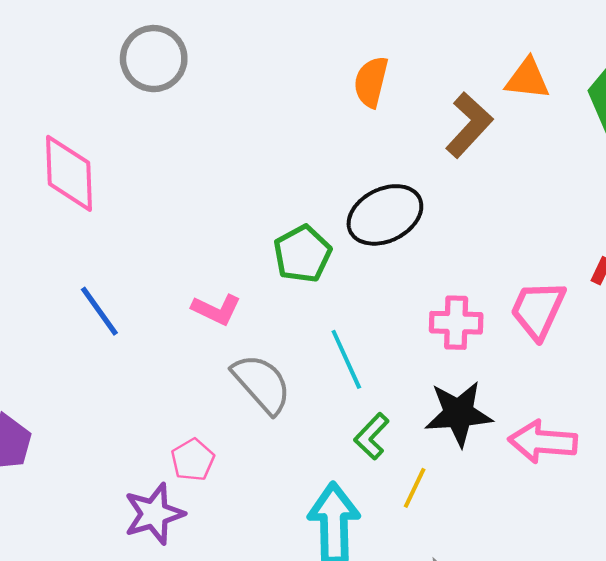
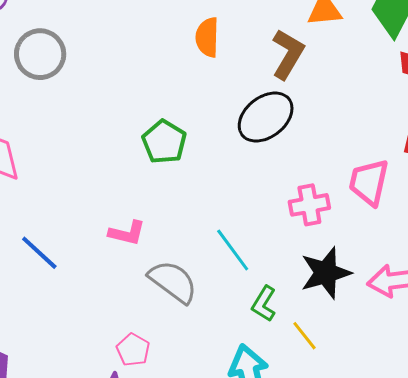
black ellipse: (385, 215) -> (266, 117), moved
green pentagon: (302, 254) -> (164, 142), moved
yellow line: (415, 488) -> (304, 336), turned -52

